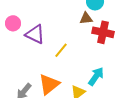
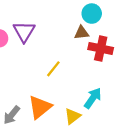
purple triangle: (35, 34) -> (24, 32), moved, turned 35

